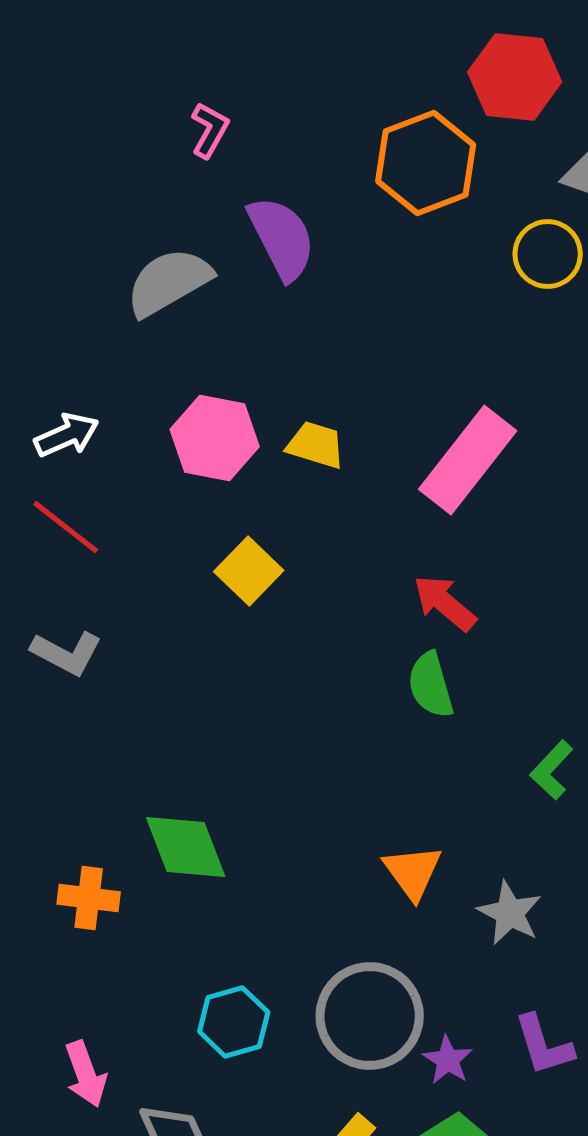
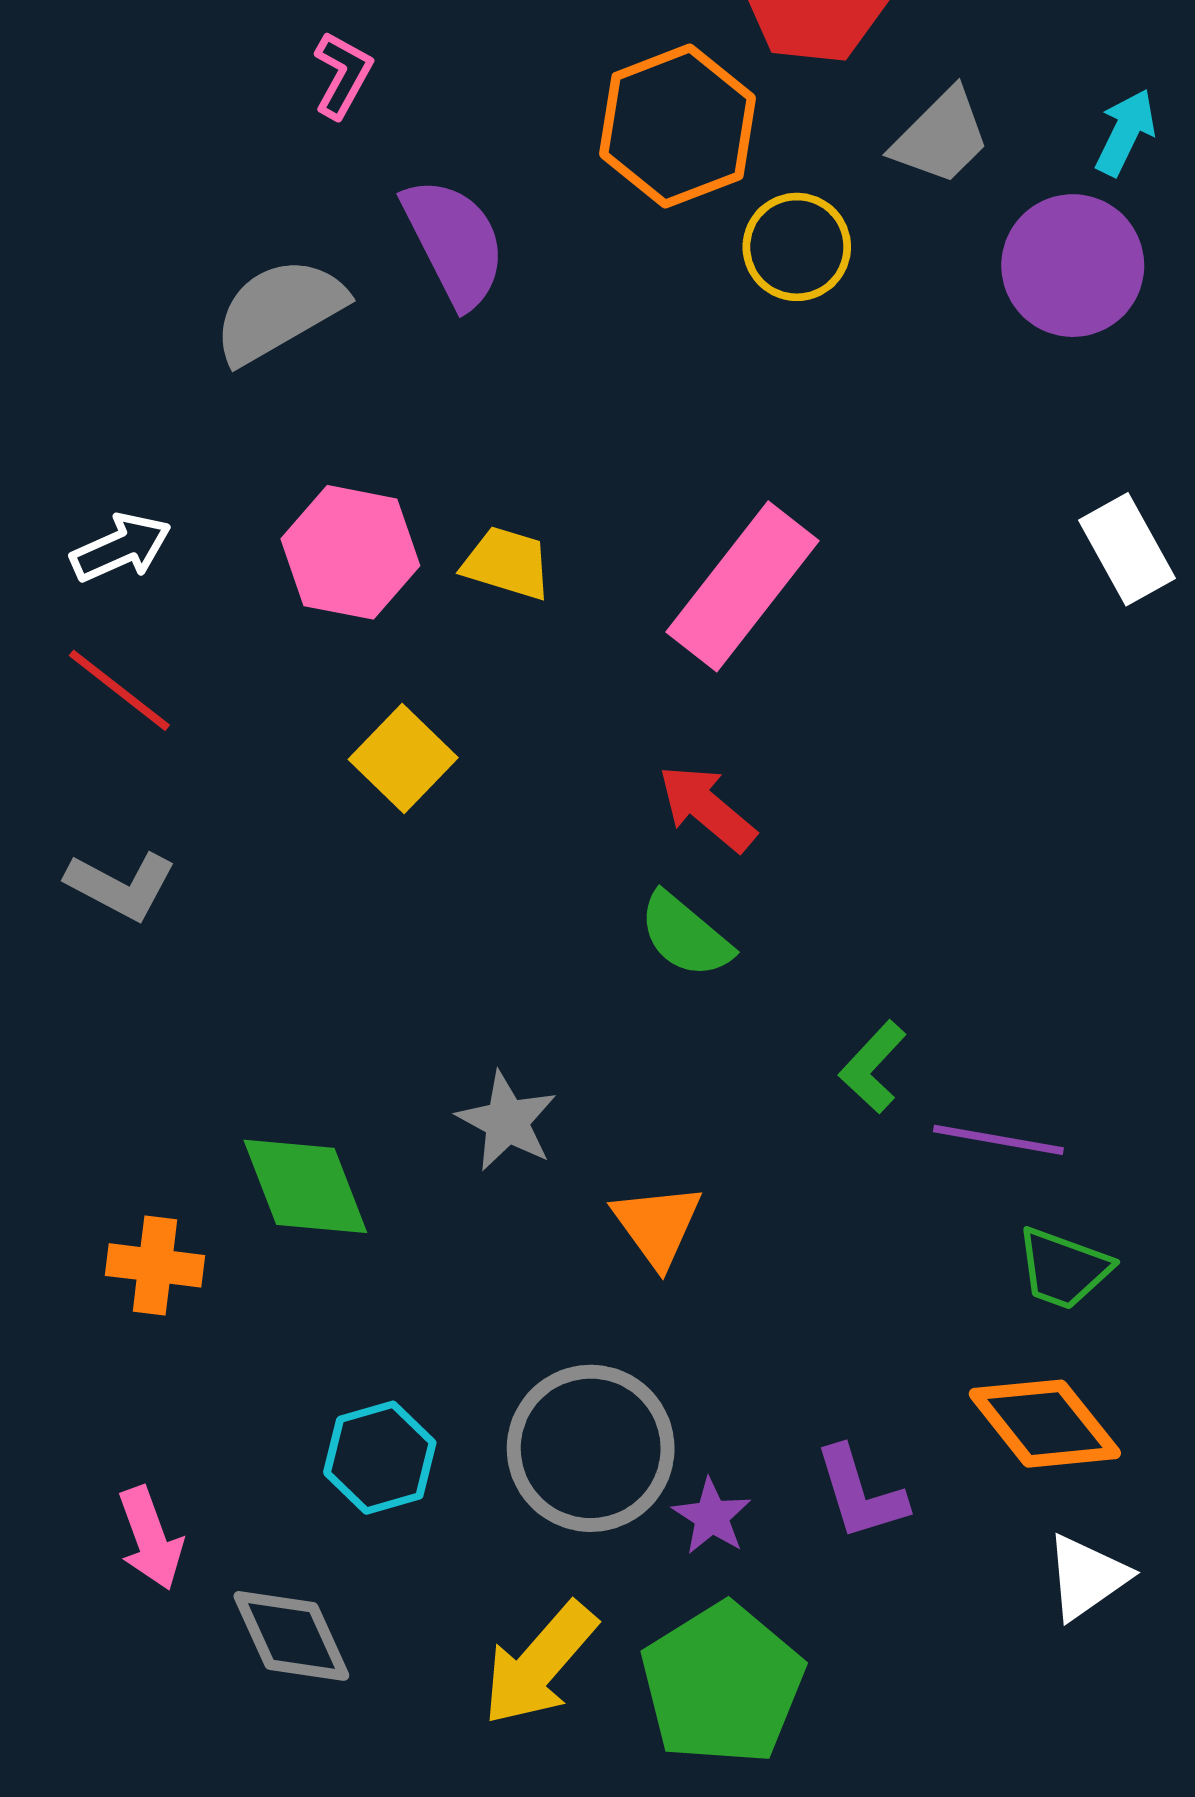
yellow circle: (548, 254) -> (797, 247), moved
green semicircle: (431, 685) -> (685, 935), turned -34
gray star: (510, 913) -> (507, 1121), moved

